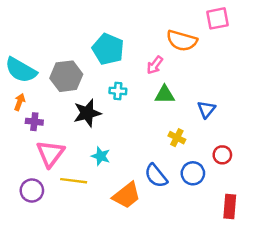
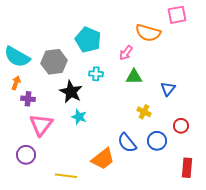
black star: (87, 113) -> (71, 92), turned -30
cyan star: (101, 156) -> (79, 117), moved
yellow line: (74, 181) -> (66, 176), moved

